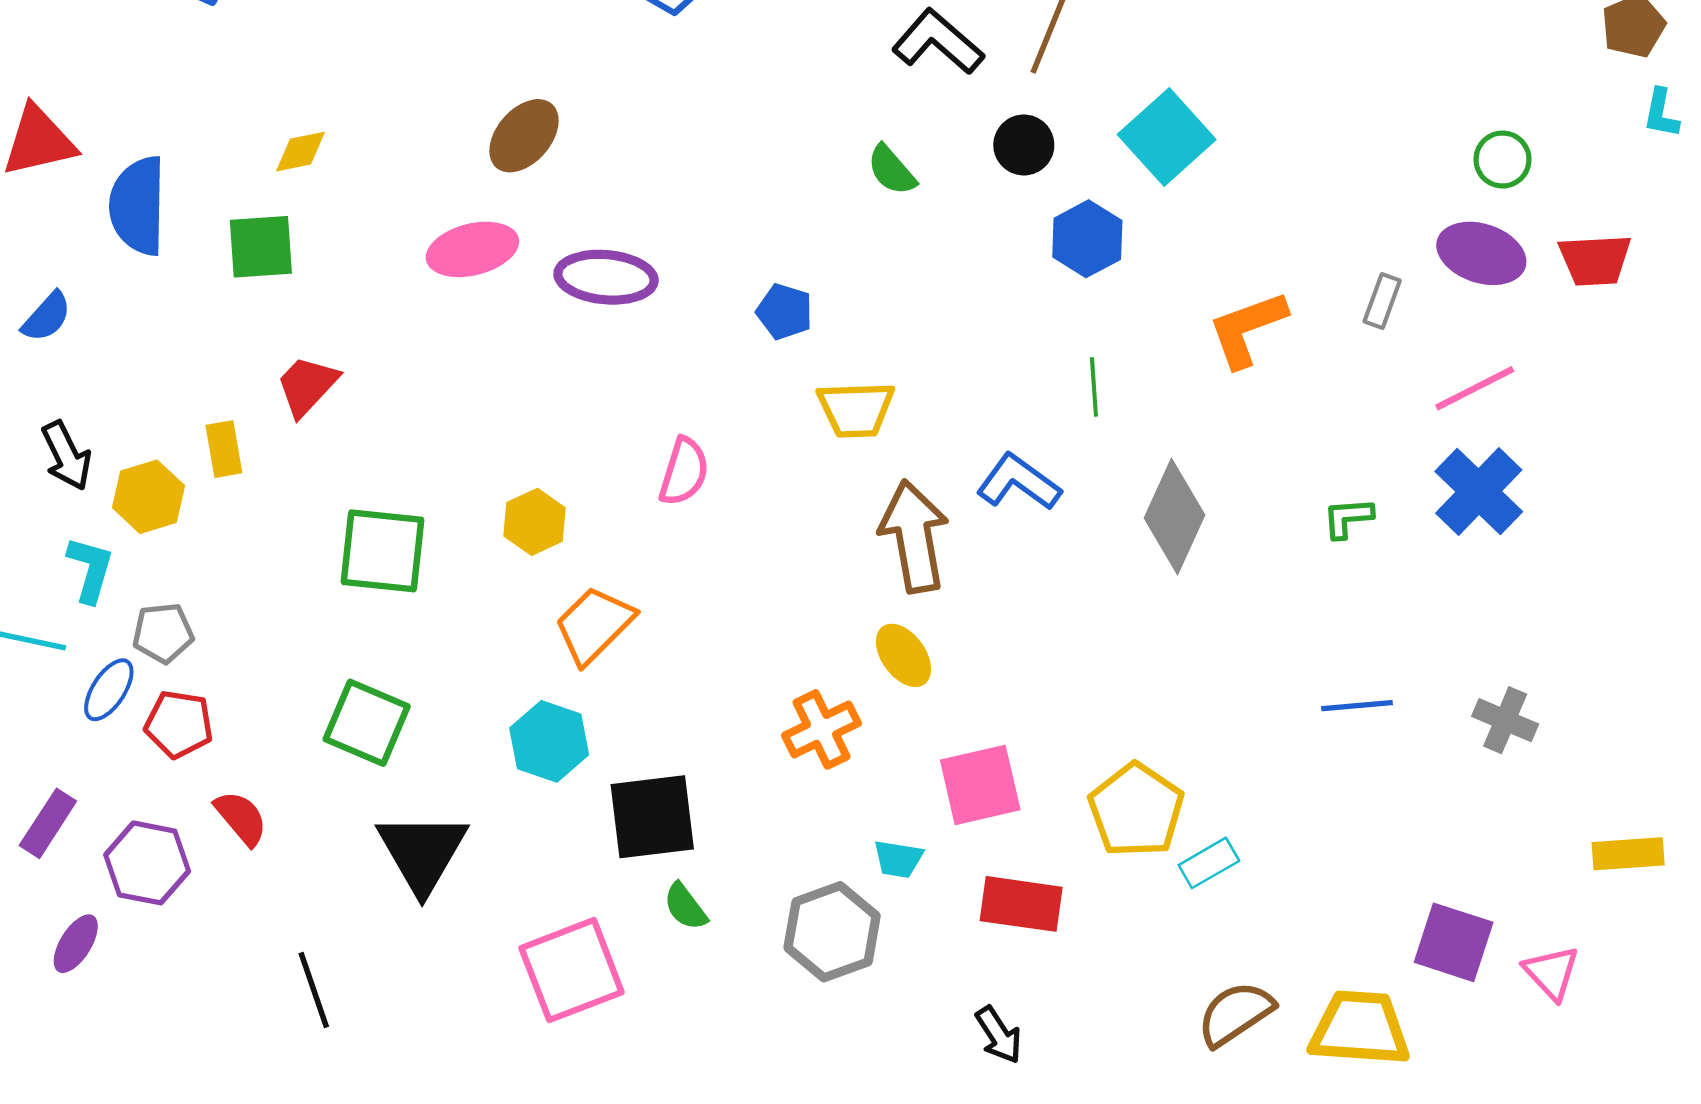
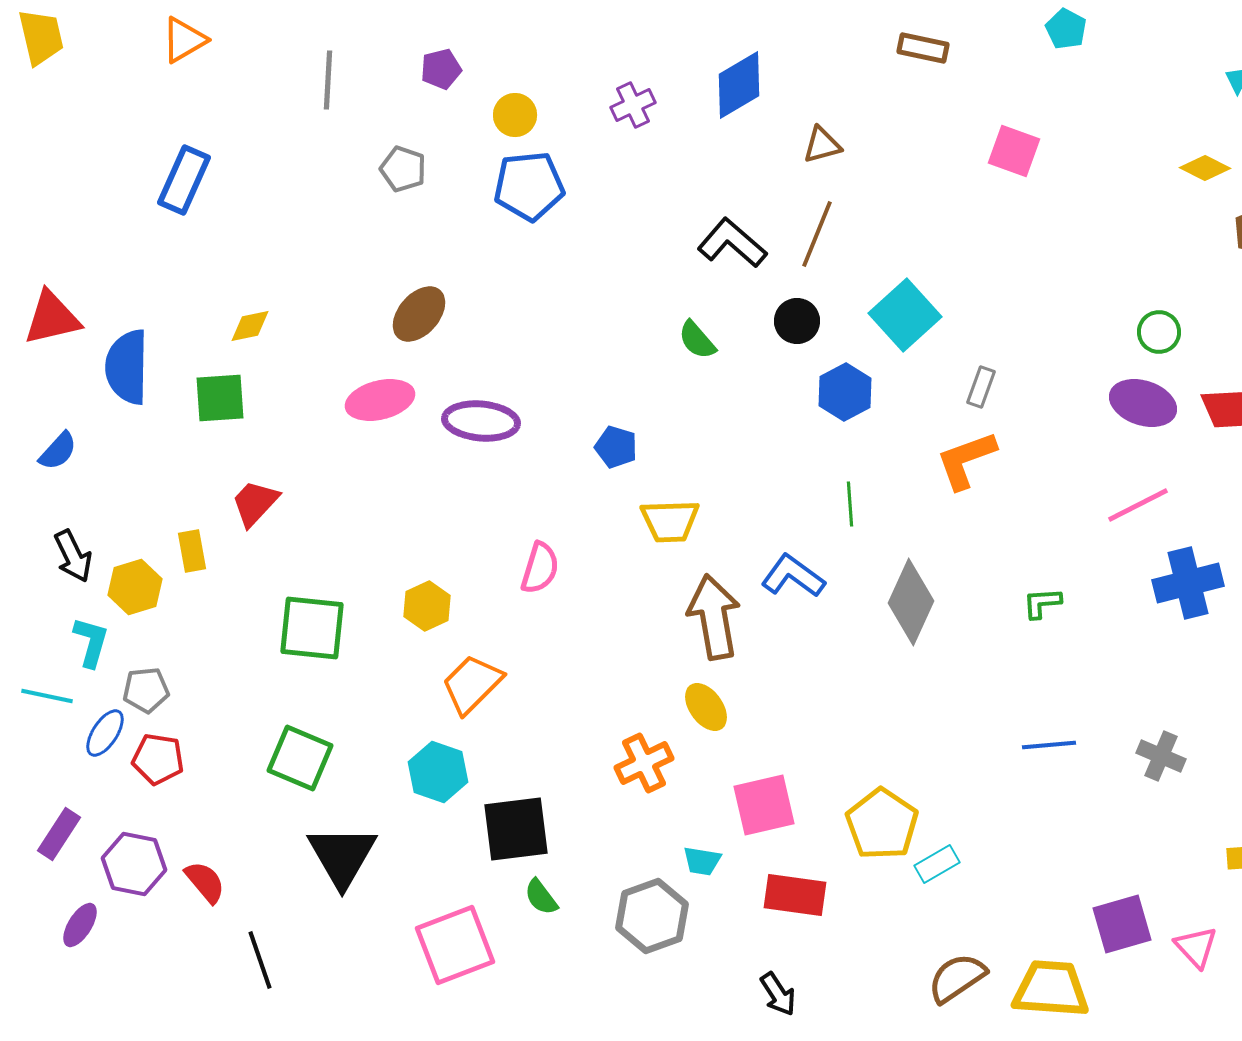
gray rectangle: (1382, 301) -> (981, 387), moved
blue cross: (1479, 491) -> (1188, 583), moved, turned 32
red semicircle: (241, 818) -> (205, 882), moved
purple square: (1454, 942) -> (1122, 924), turned -34

